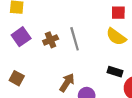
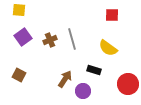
yellow semicircle: (116, 37) -> (108, 48), moved
black rectangle: (115, 72) -> (94, 70), moved

